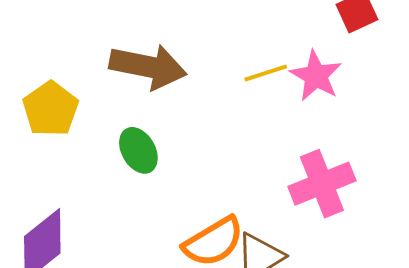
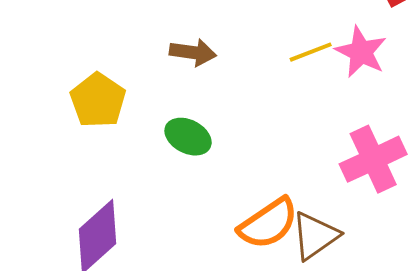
brown arrow: (148, 67) -> (193, 52), size x0.6
green ellipse: (138, 150) -> (188, 137), turned -30

